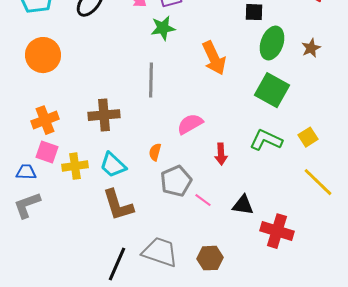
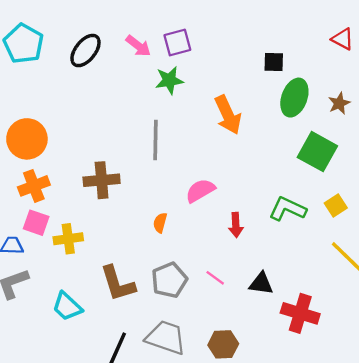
orange circle: (43, 55) -> (27, 139), moved
green square: (272, 90) -> (317, 152), moved
cyan trapezoid: (113, 165) -> (67, 306), moved
gray pentagon: (176, 181) -> (169, 280), moved

